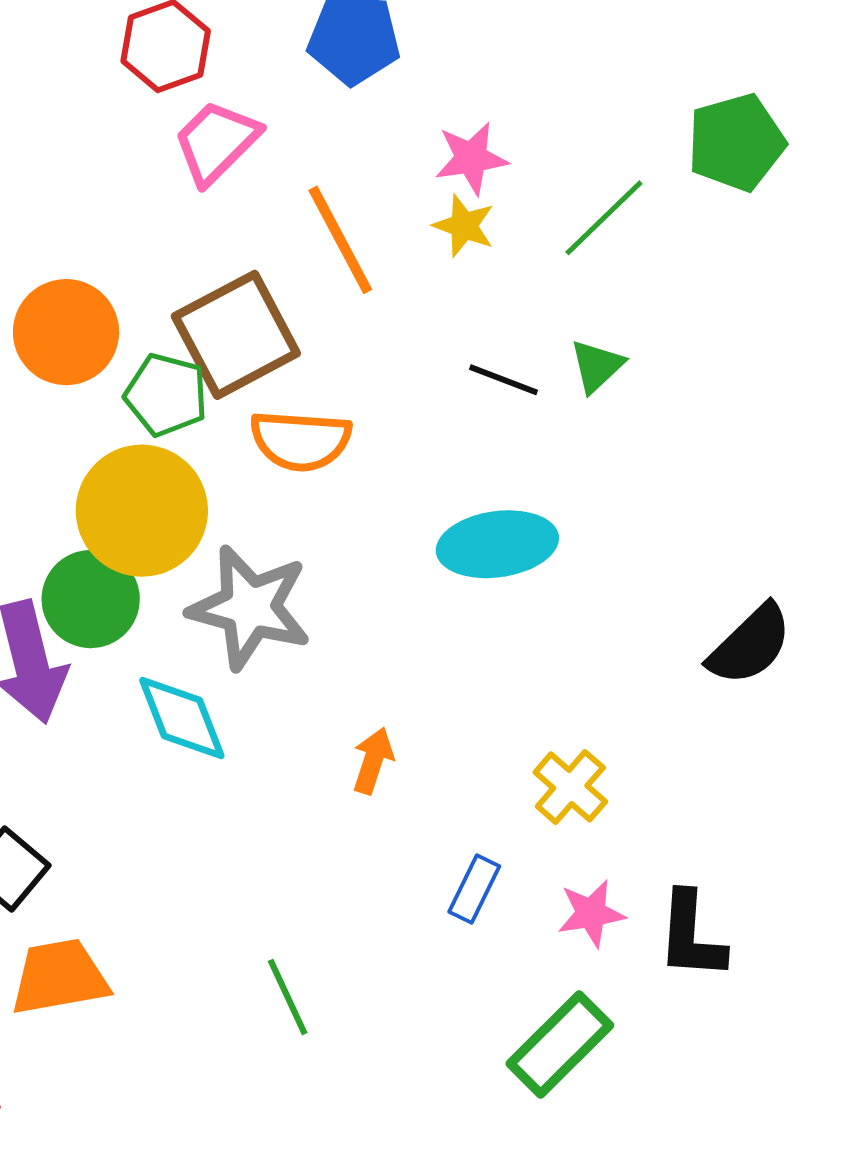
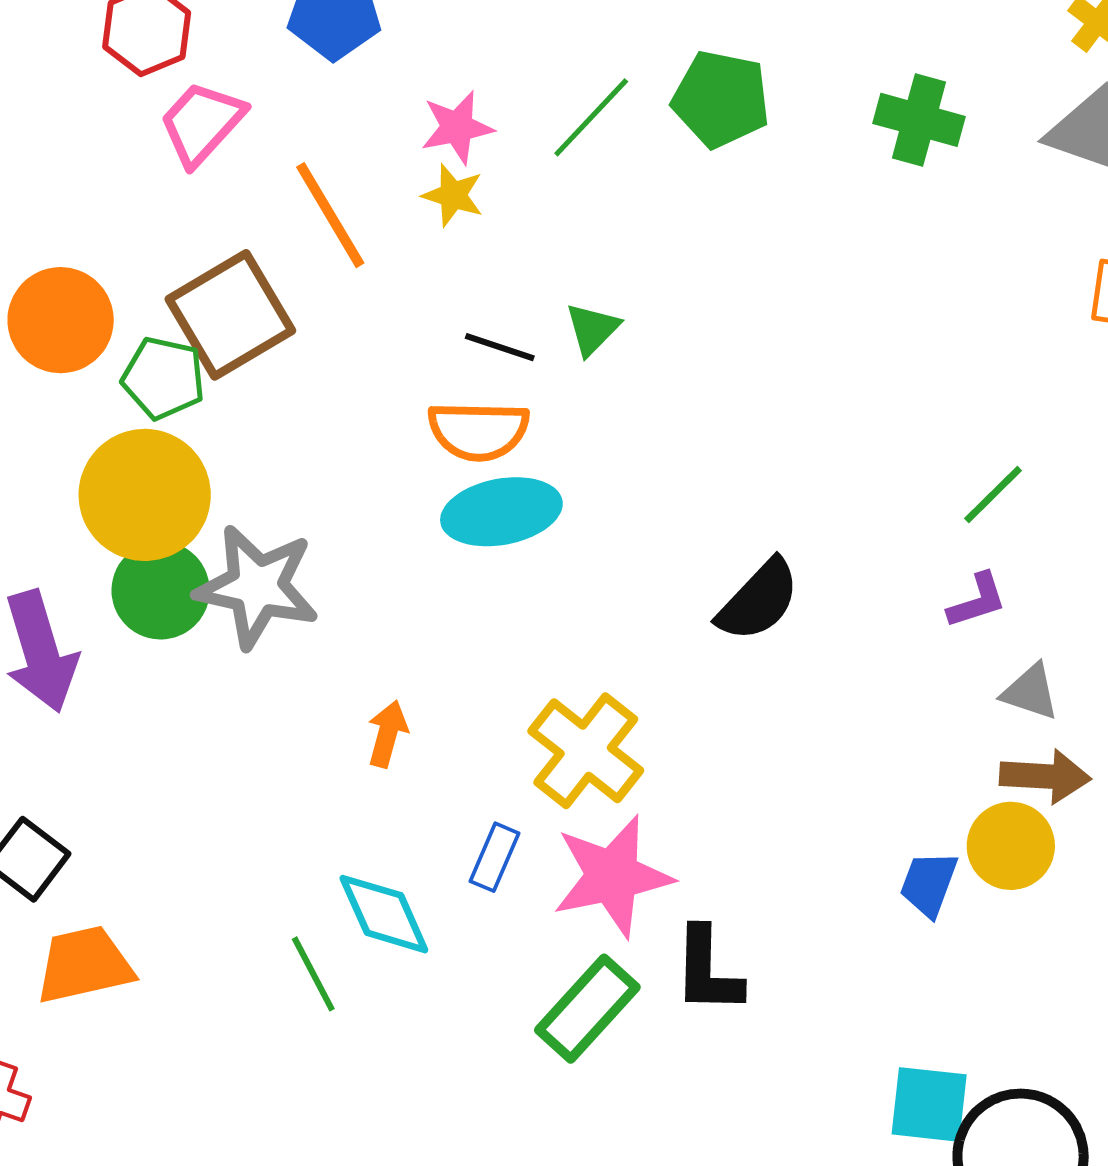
green pentagon: (736, 142) -> (721, 99), turned 30
green line: (604, 218) -> (591, 117), moved
orange semicircle: (301, 440) -> (478, 431), moved
green circle: (91, 599) -> (161, 590), moved
cyan diamond: (182, 718) -> (384, 914), moved
yellow cross: (570, 787) -> (586, 751), size x1.5
pink star: (591, 913) -> (612, 876), size x1.8
black L-shape: (691, 936) -> (708, 970), moved

